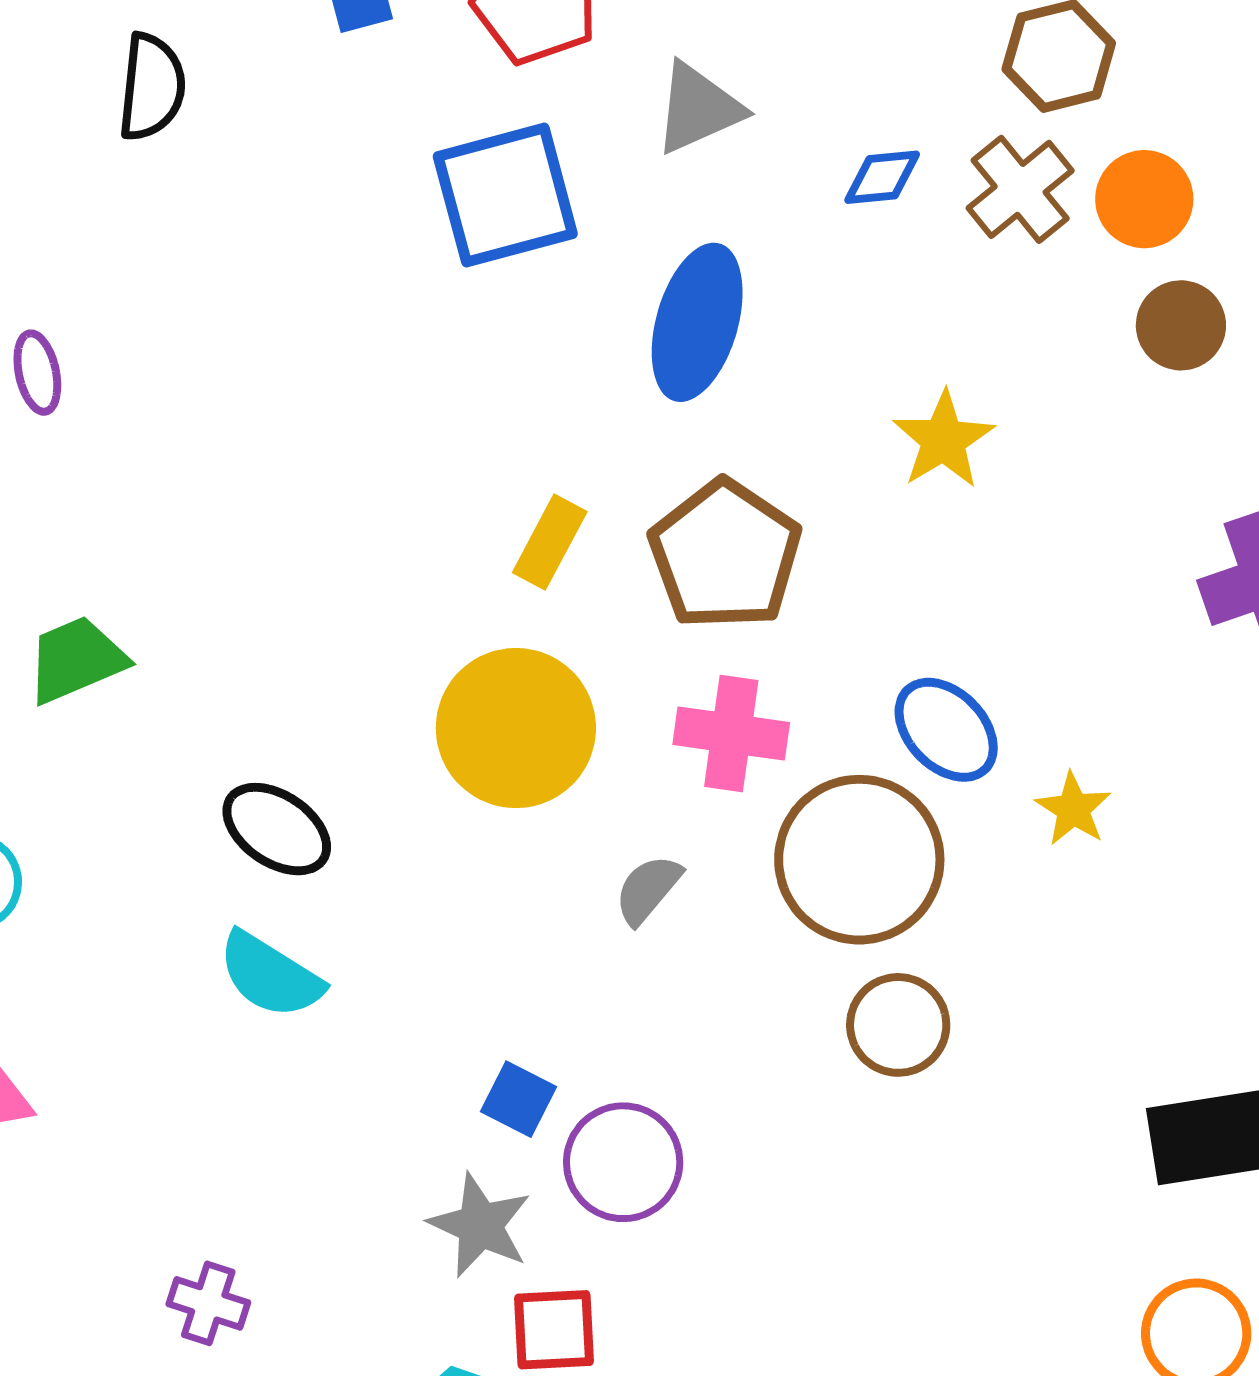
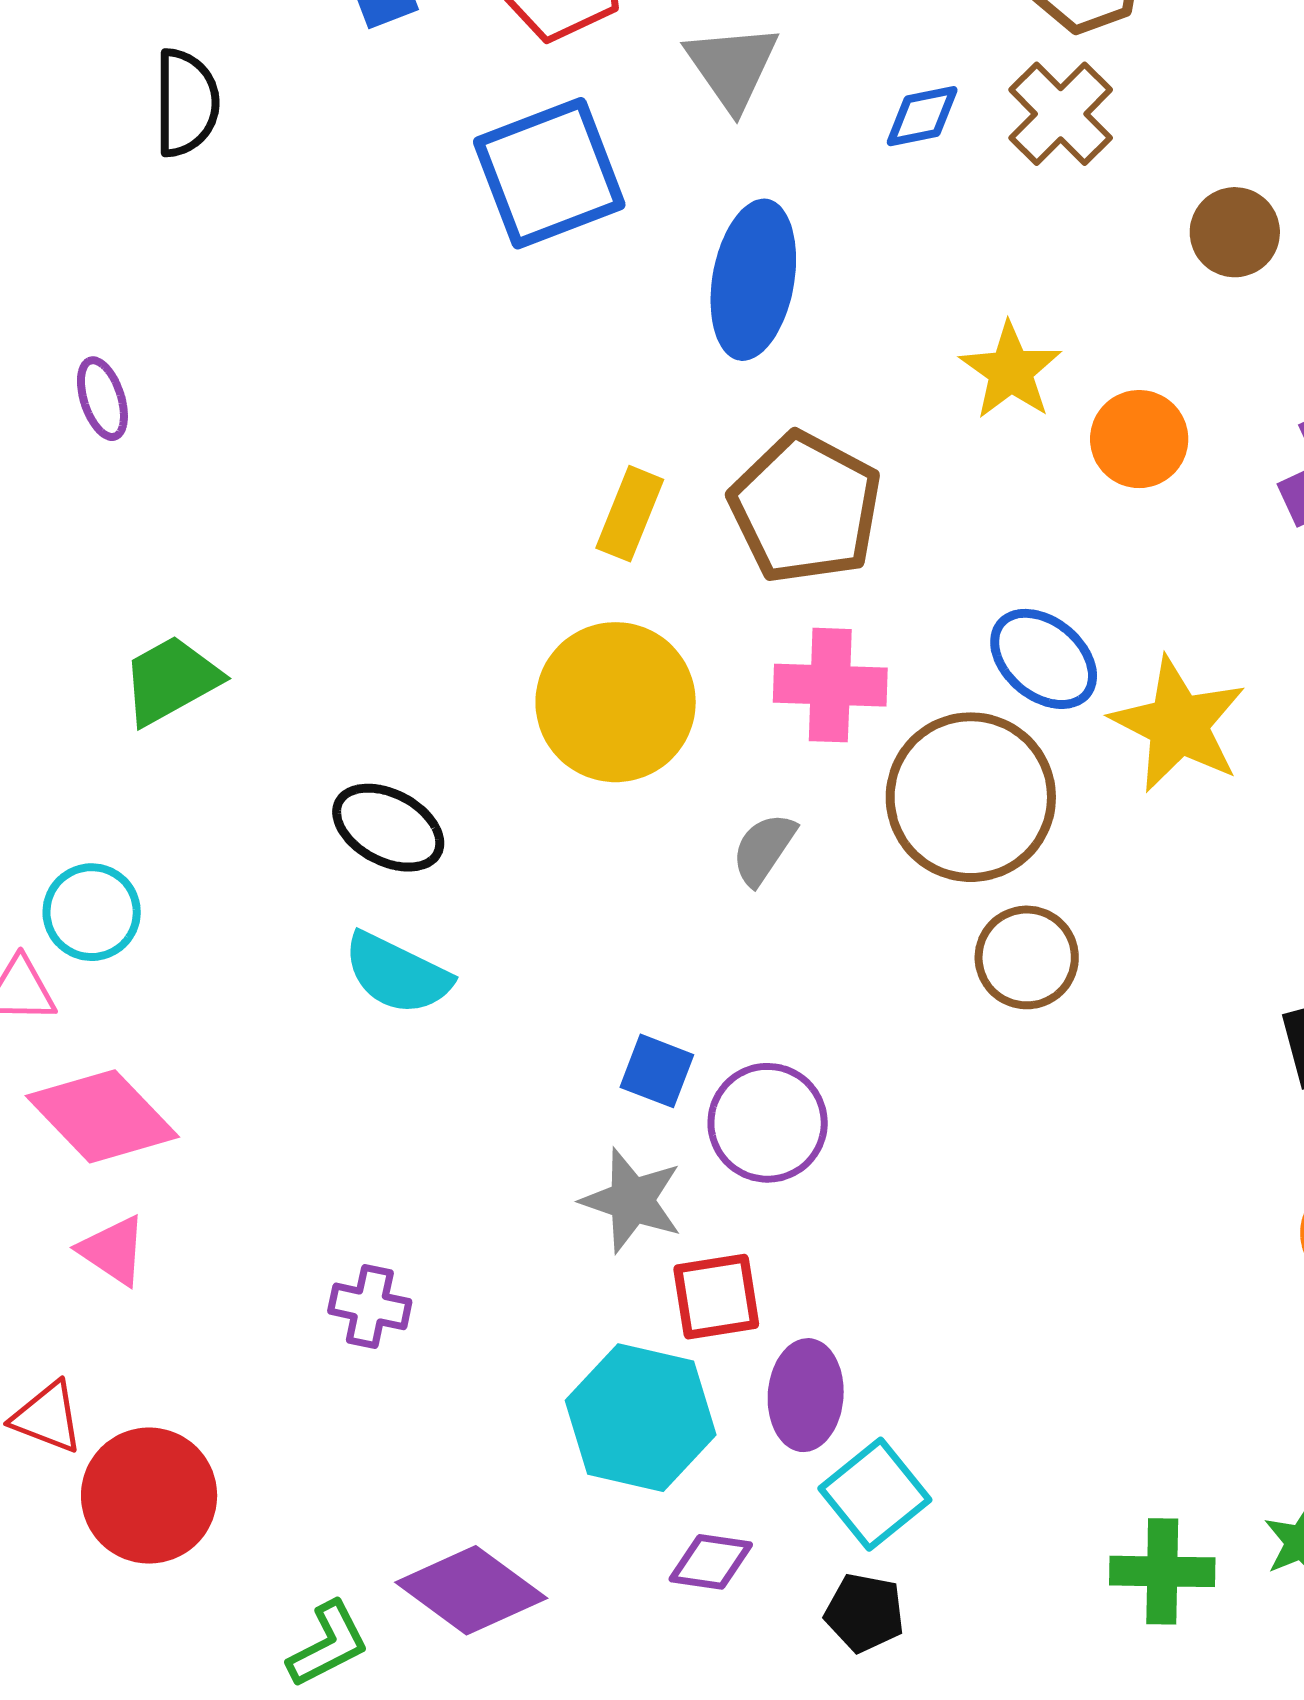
gray triangle: (698, 108) -> (732, 67), turned -35
orange circle: (1144, 199) -> (1139, 439), moved
yellow star: (1073, 809) -> (1178, 724), size x1.8

